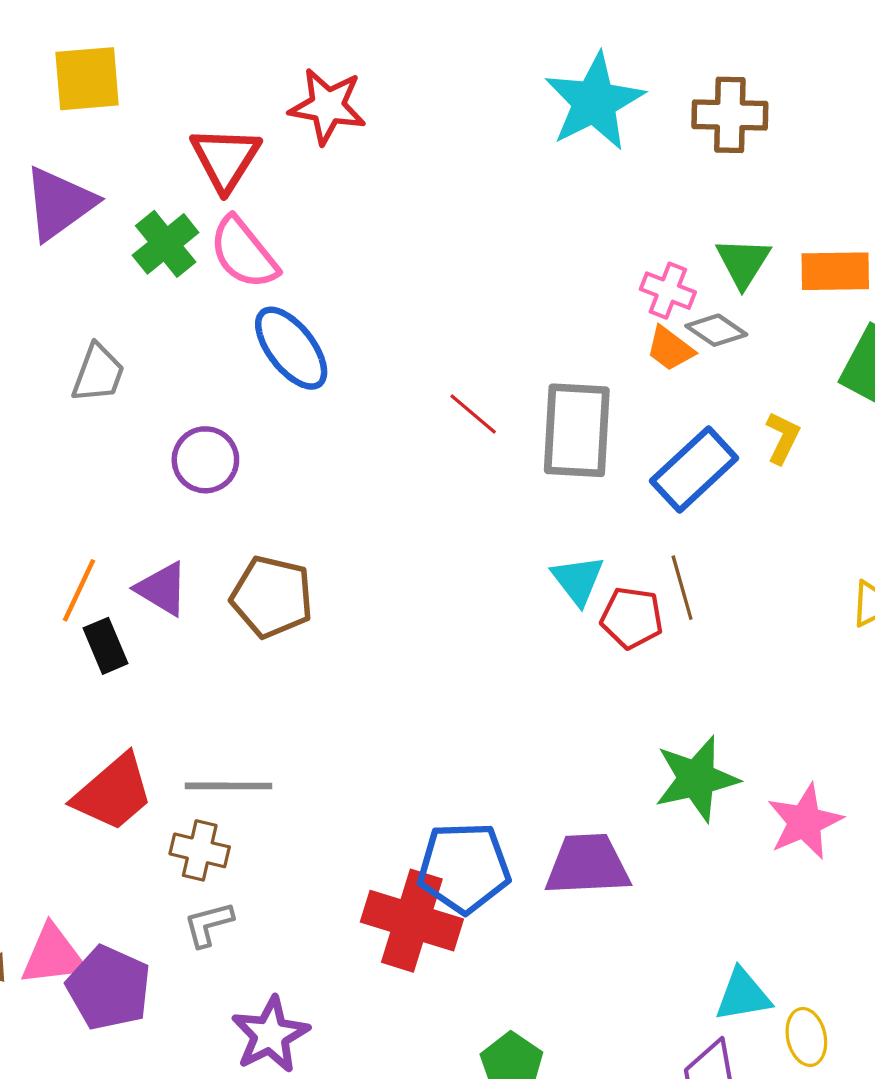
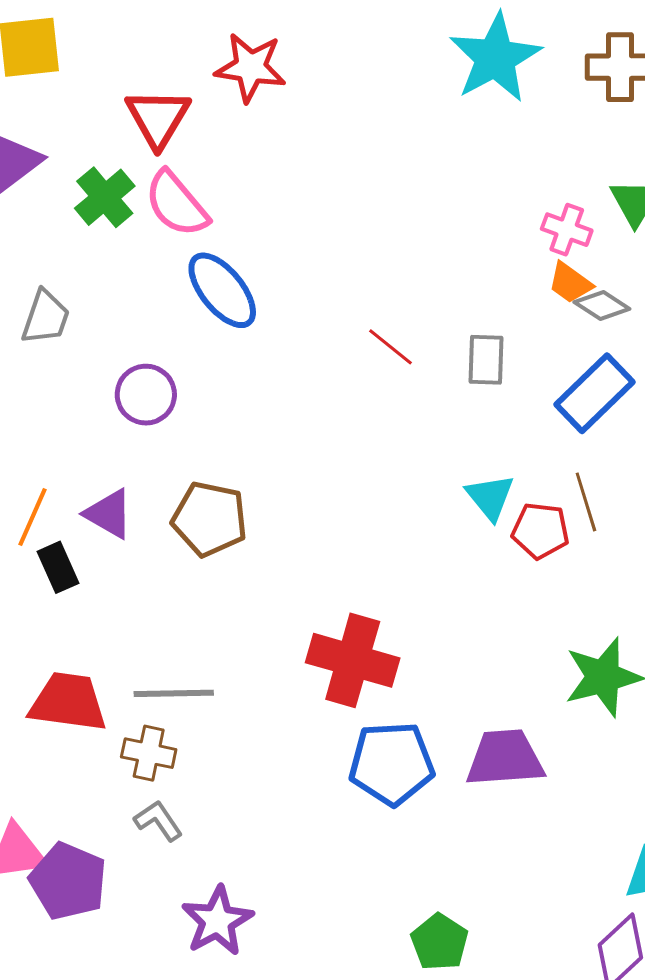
gray diamond: (716, 330) -> (602, 306), moved
gray rectangle: (577, 430) -> (486, 360), size x0.6
red trapezoid: (113, 793) -> (68, 702), turned -130
red cross: (412, 921) -> (353, 660), moved
gray L-shape: (208, 924) -> (158, 821), turned 72

